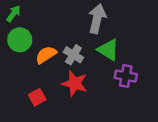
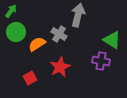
green triangle: (108, 50) -> (112, 40), moved
gray cross: (73, 55) -> (59, 34), moved
red star: (75, 83) -> (60, 67), turned 30

